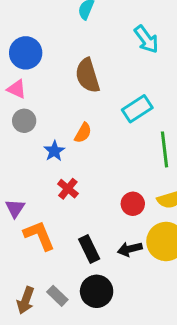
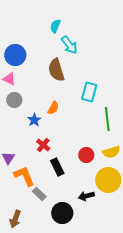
cyan arrow: (146, 39) -> (69, 45), moved
cyan rectangle: (137, 109) -> (89, 92), turned -42
black rectangle: (89, 249) -> (57, 167), moved
black arrow: (130, 249) -> (86, 196), moved
gray rectangle: (57, 296) -> (39, 194), moved

